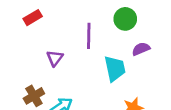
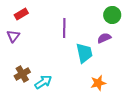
green circle: (125, 19) -> (112, 15), moved
purple triangle: (55, 58) -> (13, 36), moved

